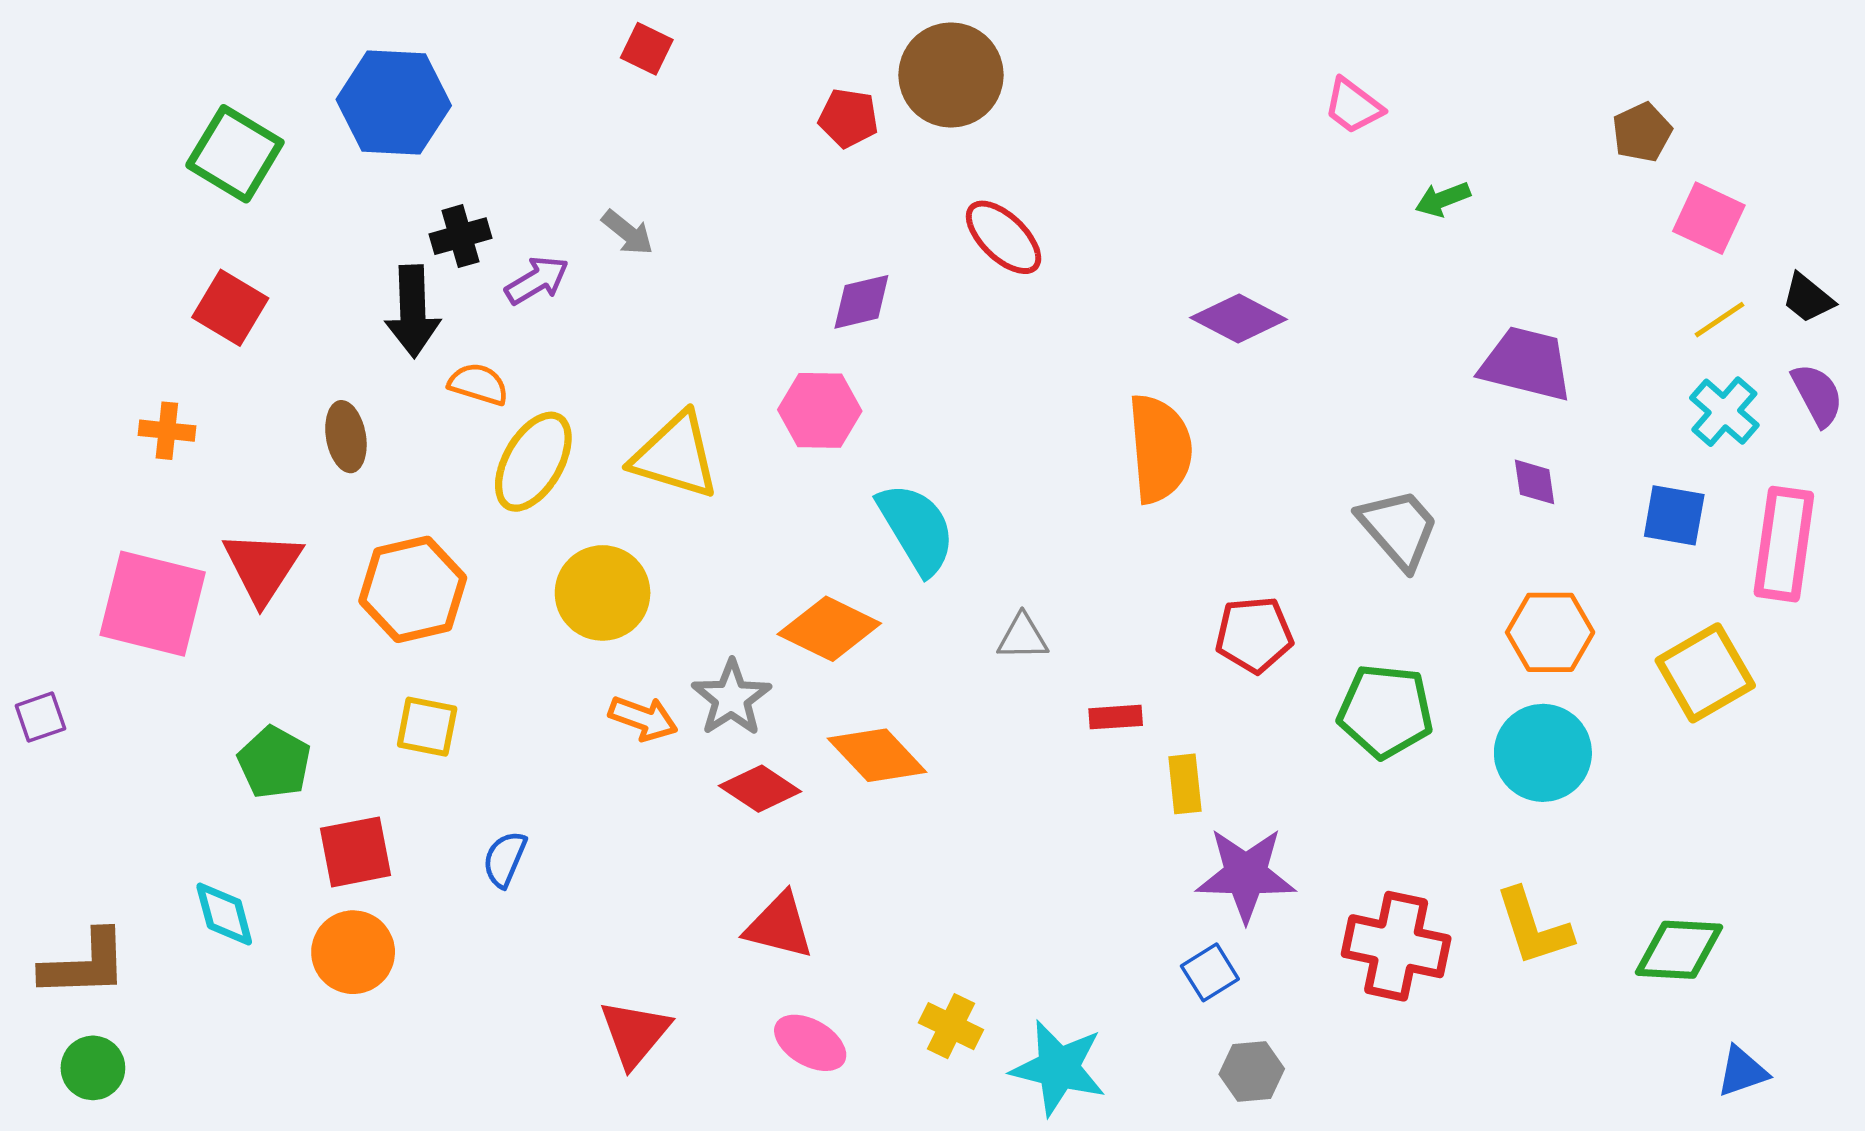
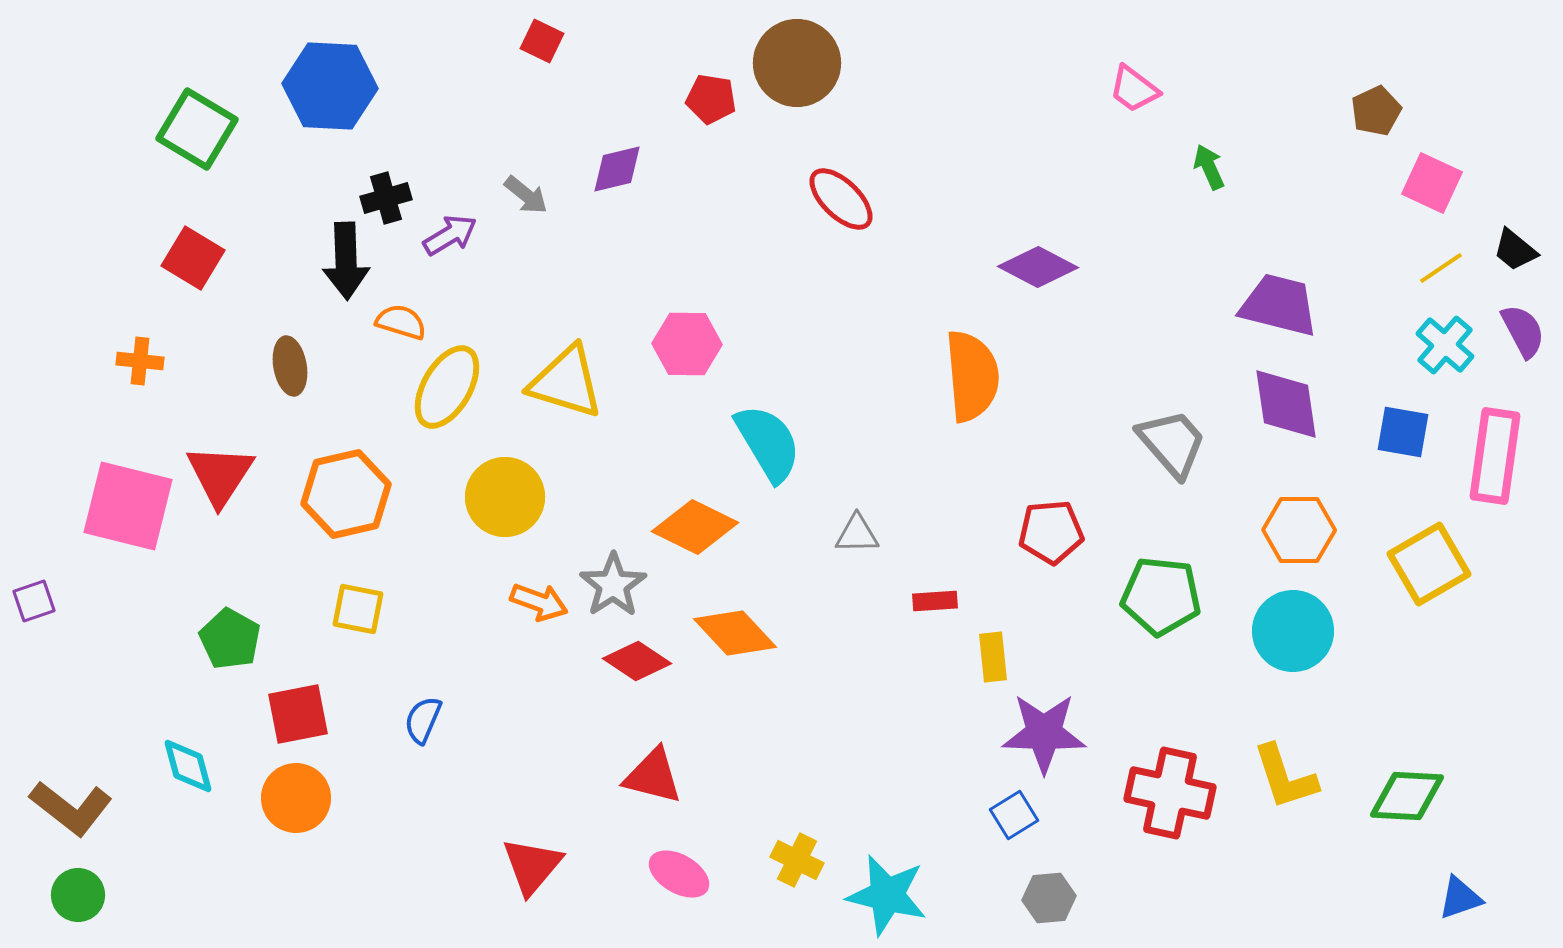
green arrow: (1443, 199) -> (1209, 167), turned 87
purple diamond: (861, 302) -> (617, 169), moved
purple diamond: (1535, 482) -> (1286, 404), size x1.8
brown L-shape: (85, 964) -> (71, 808), turned 40

